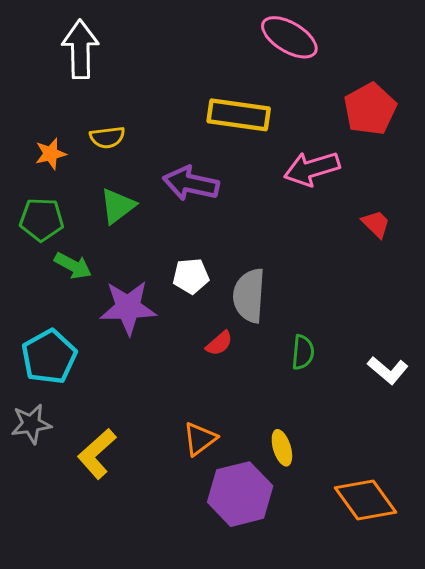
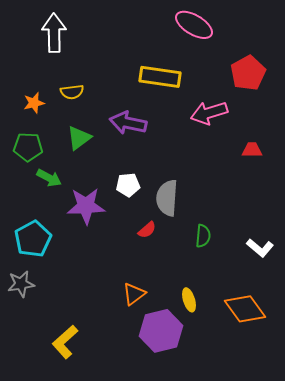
red trapezoid: (376, 224) -> (252, 150), turned -45
yellow L-shape: (97, 454) -> (65, 342), moved
orange diamond: (365, 500) -> (245, 309), moved

